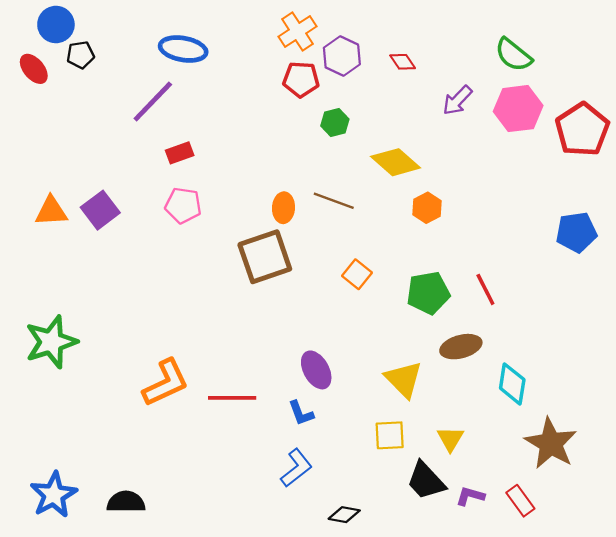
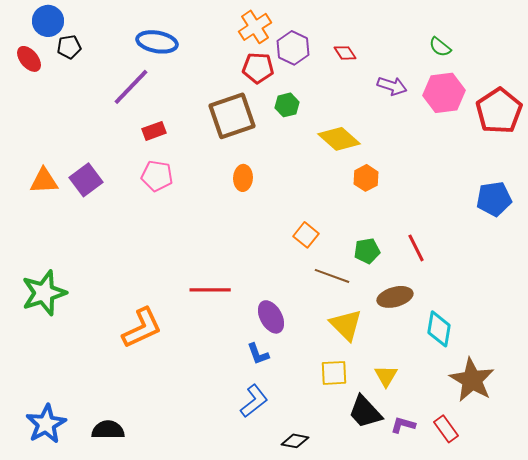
green semicircle: (513, 55) -> (440, 47), size x0.7
purple arrow: (457, 100) -> (392, 86), turned -116
brown line: (334, 201) -> (332, 276), moved
brown square: (265, 257) -> (232, 116), moved
green pentagon: (428, 293) -> (367, 251), size x0.7
red line: (232, 398) -> (210, 290), moved

